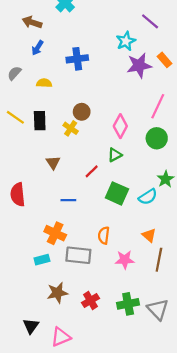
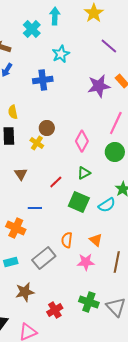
cyan star: (126, 41) -> (61, 54), moved
yellow semicircle: (44, 83) -> (13, 112), moved, turned -104
green triangle: (115, 155) -> (84, 173), moved
orange cross: (55, 233) -> (16, 228), moved
orange triangle: (149, 235) -> (96, 240), moved
gray rectangle: (78, 255) -> (44, 258), turned -45
red cross: (90, 301) -> (55, 310), moved
green cross: (128, 304) -> (89, 302), turned 30

